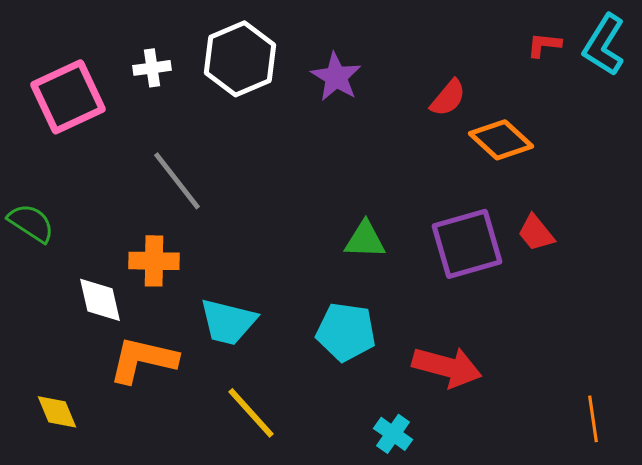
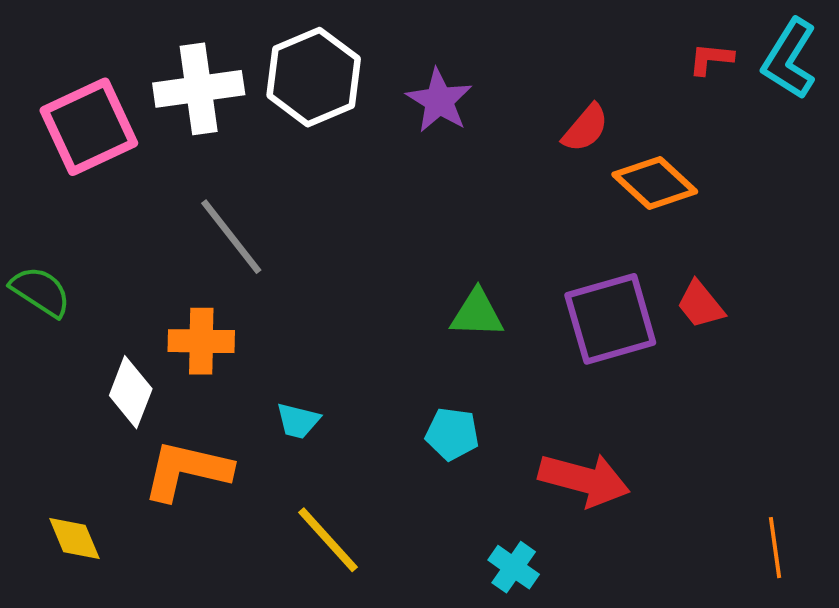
white cross: (152, 68) -> (199, 89), size x1.8
white diamond: (100, 300) -> (131, 392), turned 34
cyan trapezoid: (228, 322) -> (298, 421), size x0.6
cyan pentagon: (346, 332) -> (452, 434), size x0.7

